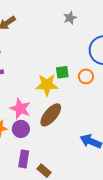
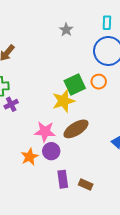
green square: (62, 72) -> (75, 84), size x1.5
brown ellipse: (51, 115) -> (76, 129), turned 35

